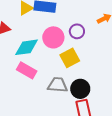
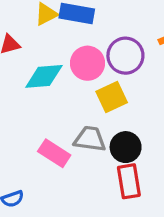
purple circle: (77, 31) -> (125, 56), size x1.5
pink rectangle: (27, 70) -> (54, 153), moved

